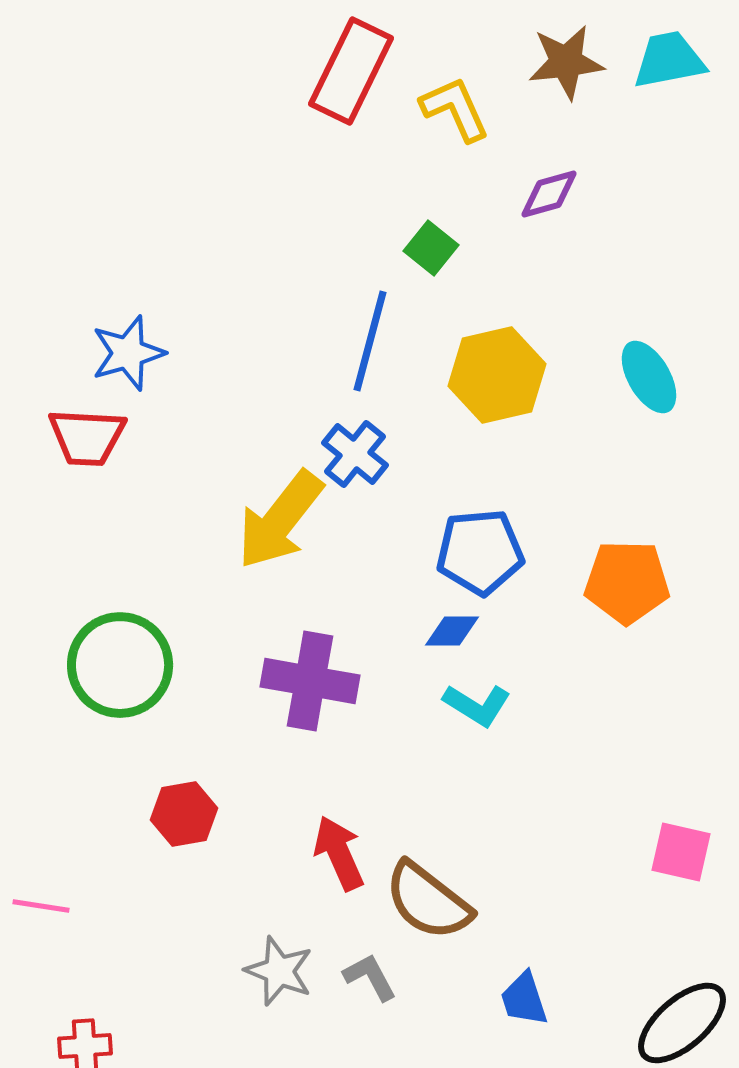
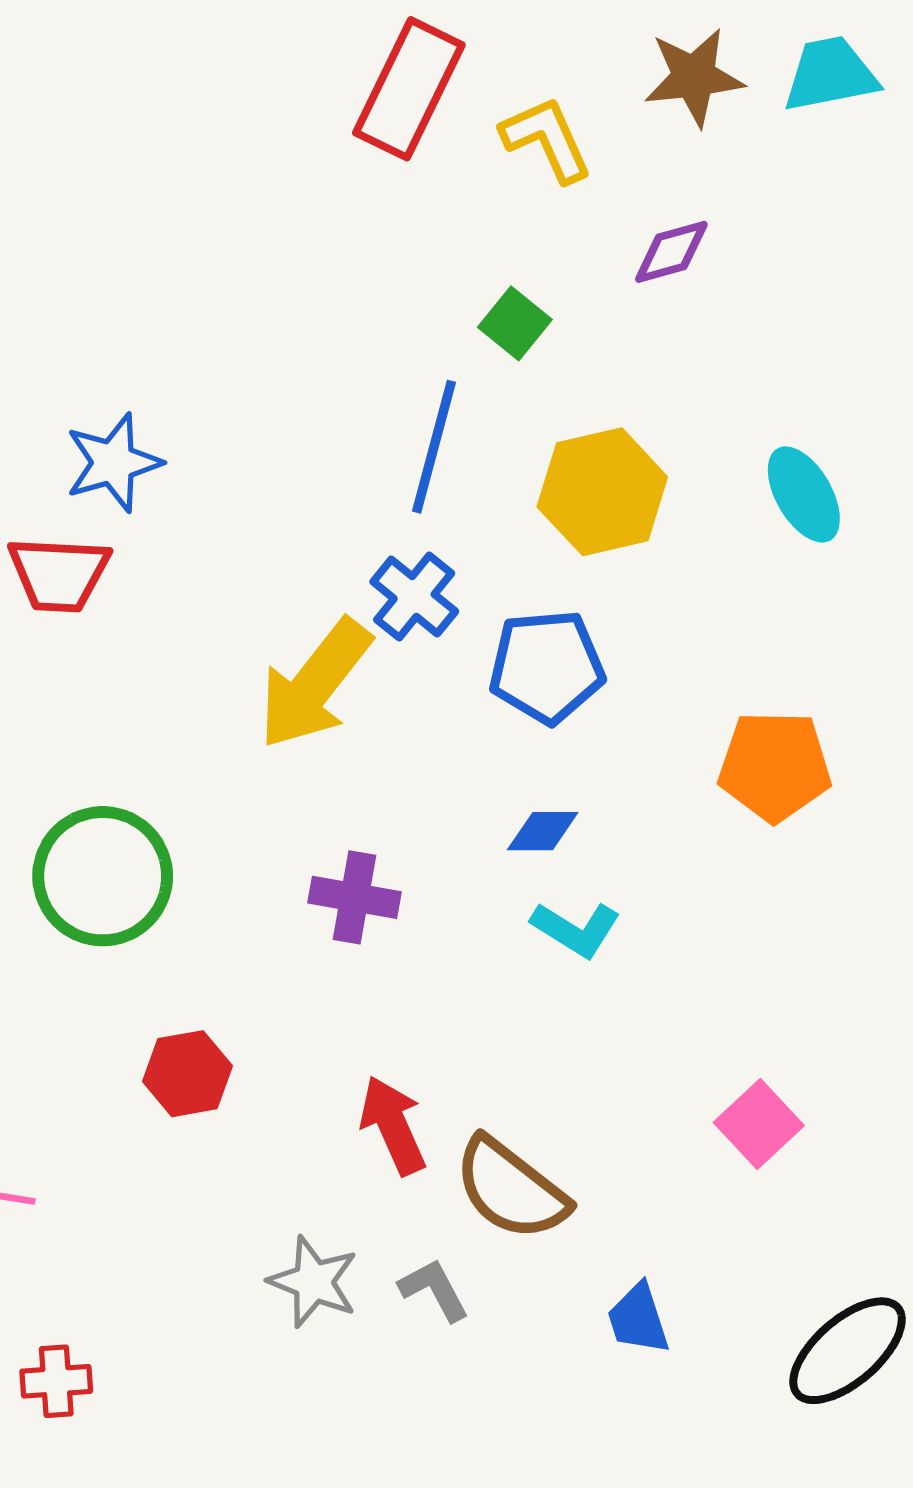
blue pentagon: (480, 552) -> (547, 667), moved
purple cross: (310, 681) -> (354, 897), size x0.7
pink square: (681, 852) -> (759, 1124), moved, turned 34

